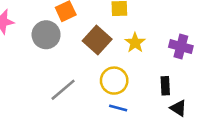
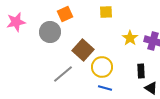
brown square: (97, 40) -> (83, 50), moved
yellow star: (135, 43) -> (130, 38), moved

